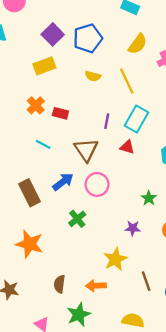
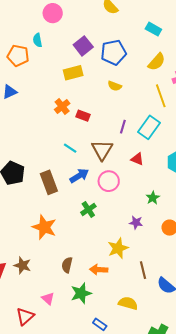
yellow line: (127, 81) -> (161, 96), moved
cyan line: (43, 144) -> (70, 148), moved
red triangle: (127, 147) -> (137, 159), moved

